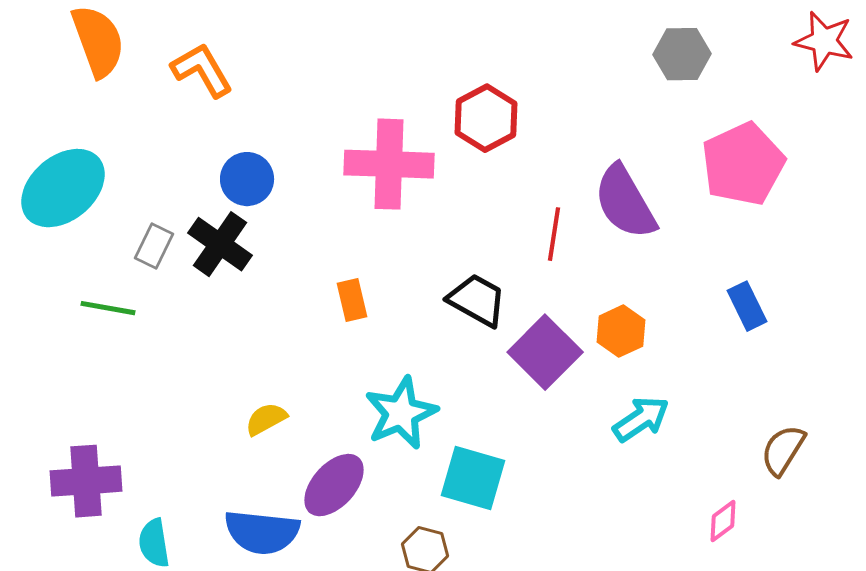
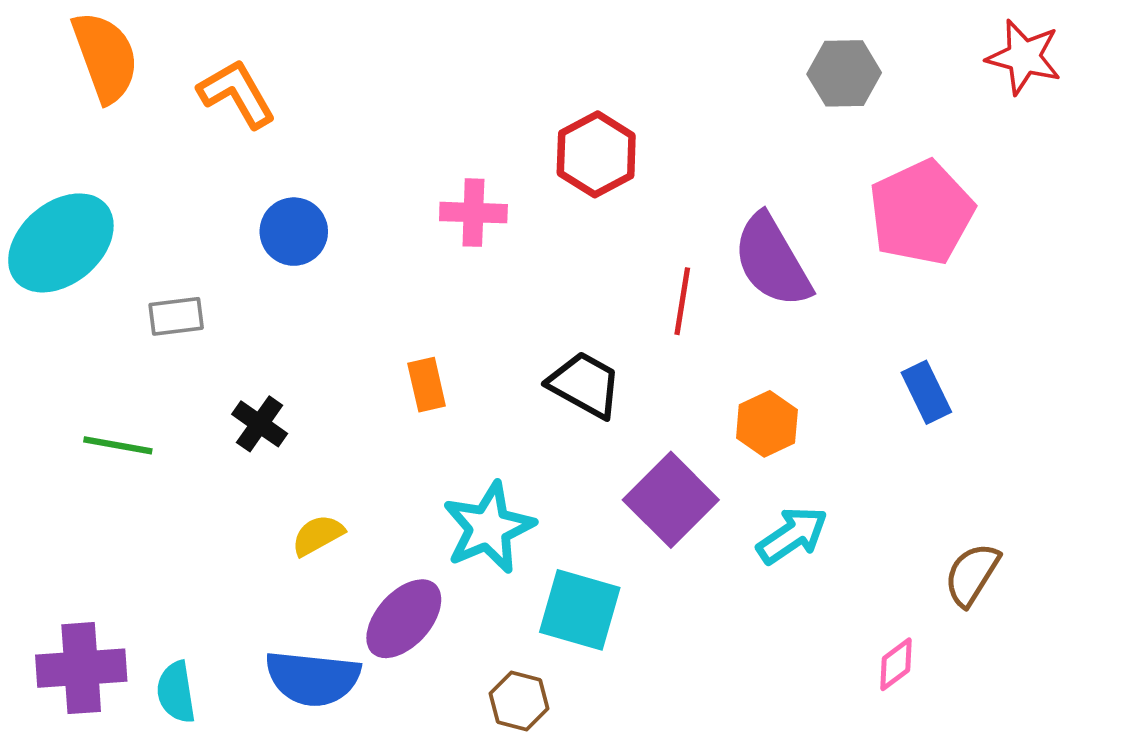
pink cross: (389, 164) -> (473, 213), size x0.6
black cross: (220, 244) -> (260, 424), moved, size x0.7
gray rectangle: (154, 246) -> (176, 316), turned 57
green line: (108, 308) -> (118, 445), moved
purple square: (545, 352) -> (671, 500), moved
purple cross: (86, 481) -> (81, 668), moved

